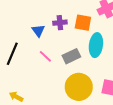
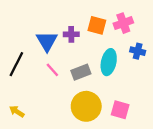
orange square: (83, 23) -> (97, 25), moved
blue triangle: (38, 31) -> (47, 41), size x1.5

